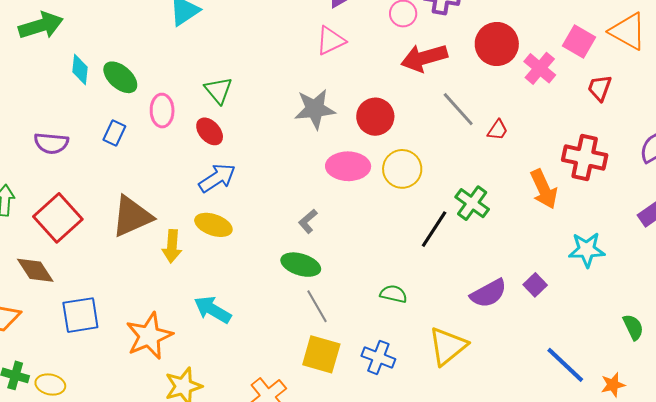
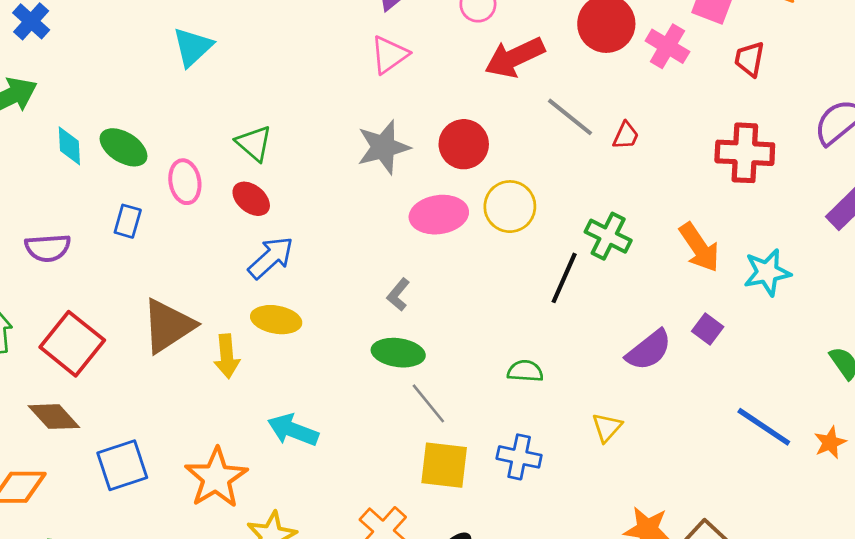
orange arrow: (544, 189) -> (699, 247), moved
yellow triangle: (448, 346) -> (607, 427), size x0.6

